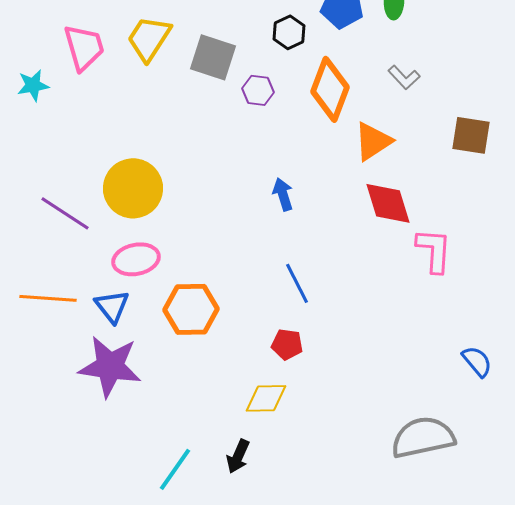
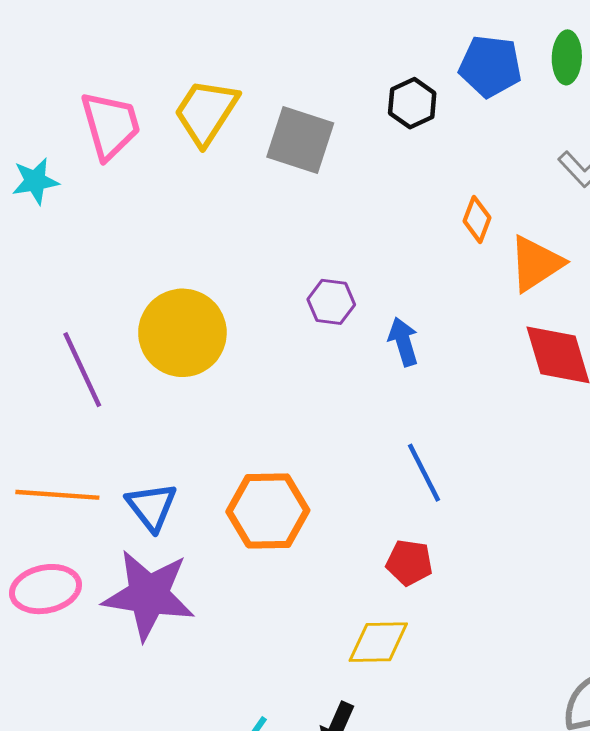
orange diamond: (330, 89) -> (477, 219), moved, size x0.5
purple hexagon: (258, 90) -> (331, 302), moved
purple line: (65, 213) -> (82, 370), turned 32
pink ellipse: (136, 259) -> (46, 589), moved

